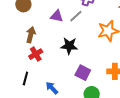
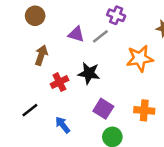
red cross: (36, 54) -> (59, 82), moved
black line: (25, 79) -> (30, 110), turned 32

